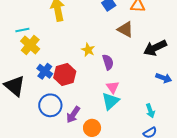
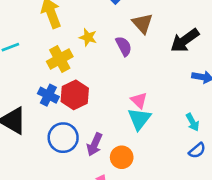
brown triangle: (125, 29) -> (142, 23), turned 30
yellow cross: (30, 45) -> (60, 59), moved, turned 30
yellow star: (88, 50) -> (88, 37), moved
purple semicircle: (108, 62) -> (124, 46), moved

